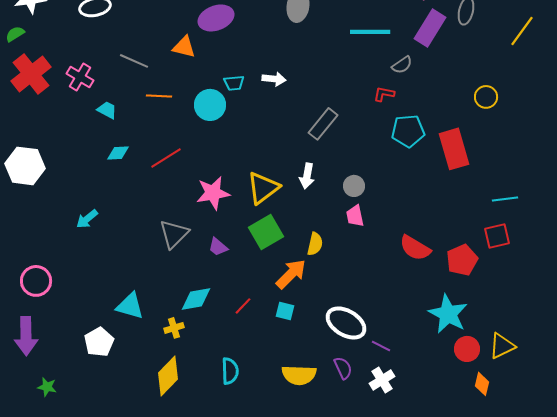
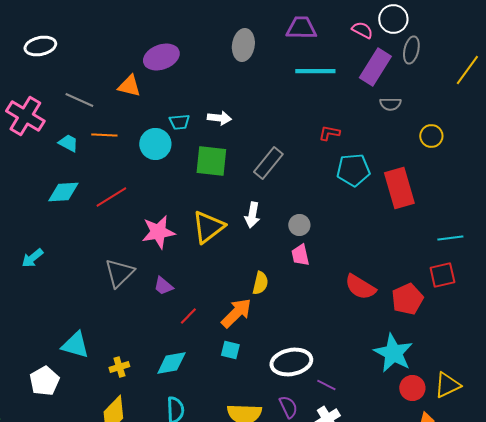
gray semicircle: (402, 65) -> (390, 104), moved, turned 35
pink cross: (80, 77) -> (25, 116), size x1.4
cyan trapezoid: (107, 110) -> (68, 143), moved
cyan diamond: (118, 153) -> (63, 192), size x1.4
green square: (266, 232) -> (211, 161), moved, turned 36
cyan diamond: (196, 299) -> (171, 363), moved
red line: (243, 306) -> (188, 316), moved
white ellipse: (346, 323) -> (291, 362), turned -42

